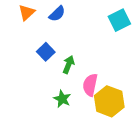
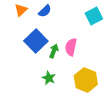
blue square: (46, 52) -> (36, 41), size x1.6
pink semicircle: (90, 85) -> (71, 47), moved

